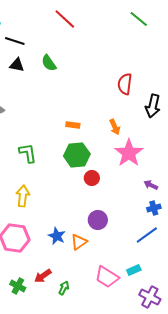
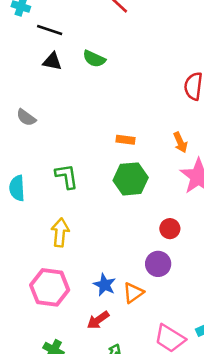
green semicircle: (49, 63) -> (94, 59), turned -30
red circle: (92, 178) -> (170, 229), moved
red arrow: (43, 276) -> (98, 320), moved

